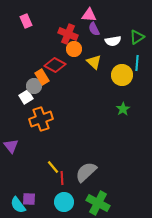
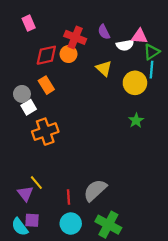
pink triangle: (89, 15) -> (139, 36), moved
green triangle: (137, 37) -> (152, 52), moved
orange circle: (74, 49) -> (68, 54), moved
red diamond: (55, 65) -> (46, 55), moved, turned -40
gray circle: (34, 86) -> (22, 94), moved
purple triangle: (11, 146) -> (25, 194), moved
yellow line: (53, 167) -> (36, 183), moved

